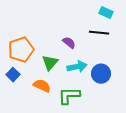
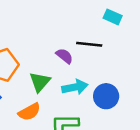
black line: (99, 33) -> (89, 44), moved
orange semicircle: (42, 86) -> (29, 112), turned 126

